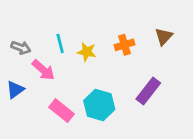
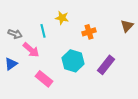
brown triangle: (164, 36) -> (127, 26), moved
yellow star: (87, 52) -> (62, 18), moved
cyan hexagon: (99, 105) -> (73, 61), moved

